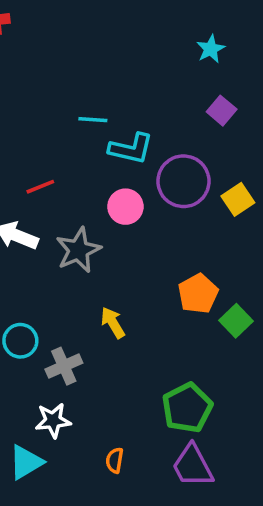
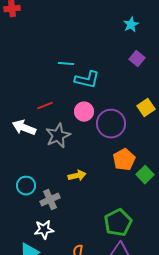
purple circle: (183, 181) -> (111, 124), moved
red line: (40, 187) -> (45, 106), moved
yellow arrow: (113, 323) -> (77, 176), turned 108

